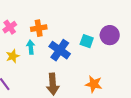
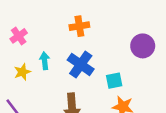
orange cross: (39, 28) -> (79, 26), moved
cyan square: (87, 41) -> (114, 81), moved, turned -32

